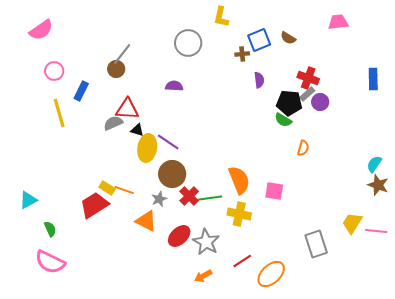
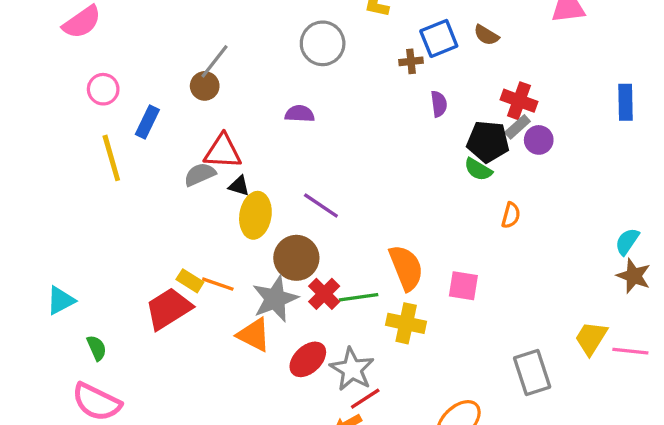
purple line: (168, 142) -> (321, 205), moved
gray star: (159, 199) -> (275, 299), size x1.8
red line: (242, 261) -> (365, 399), moved

